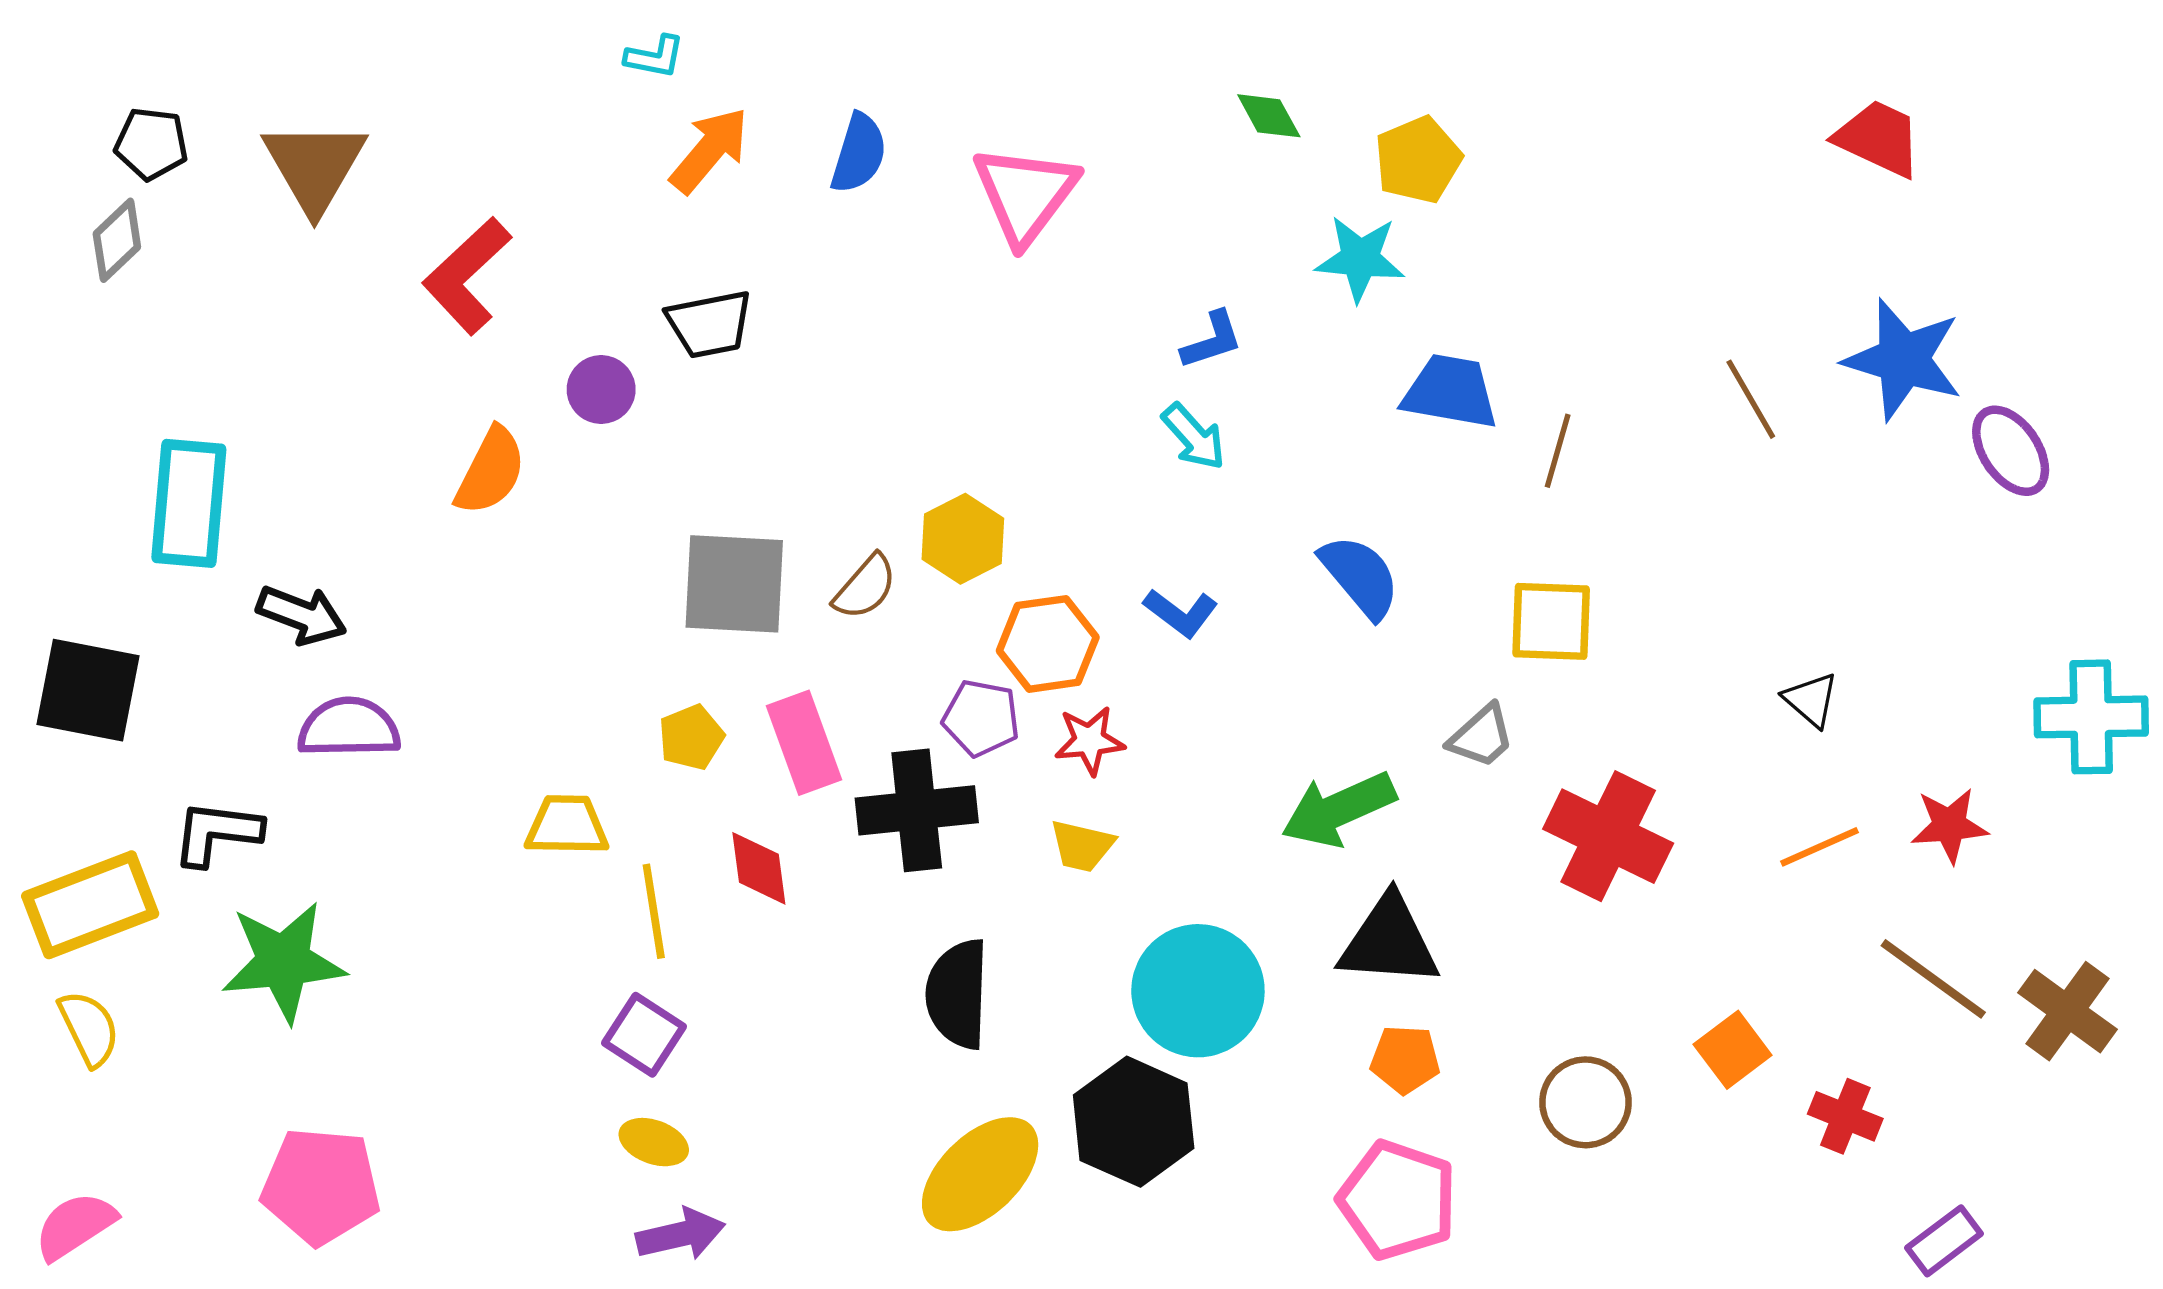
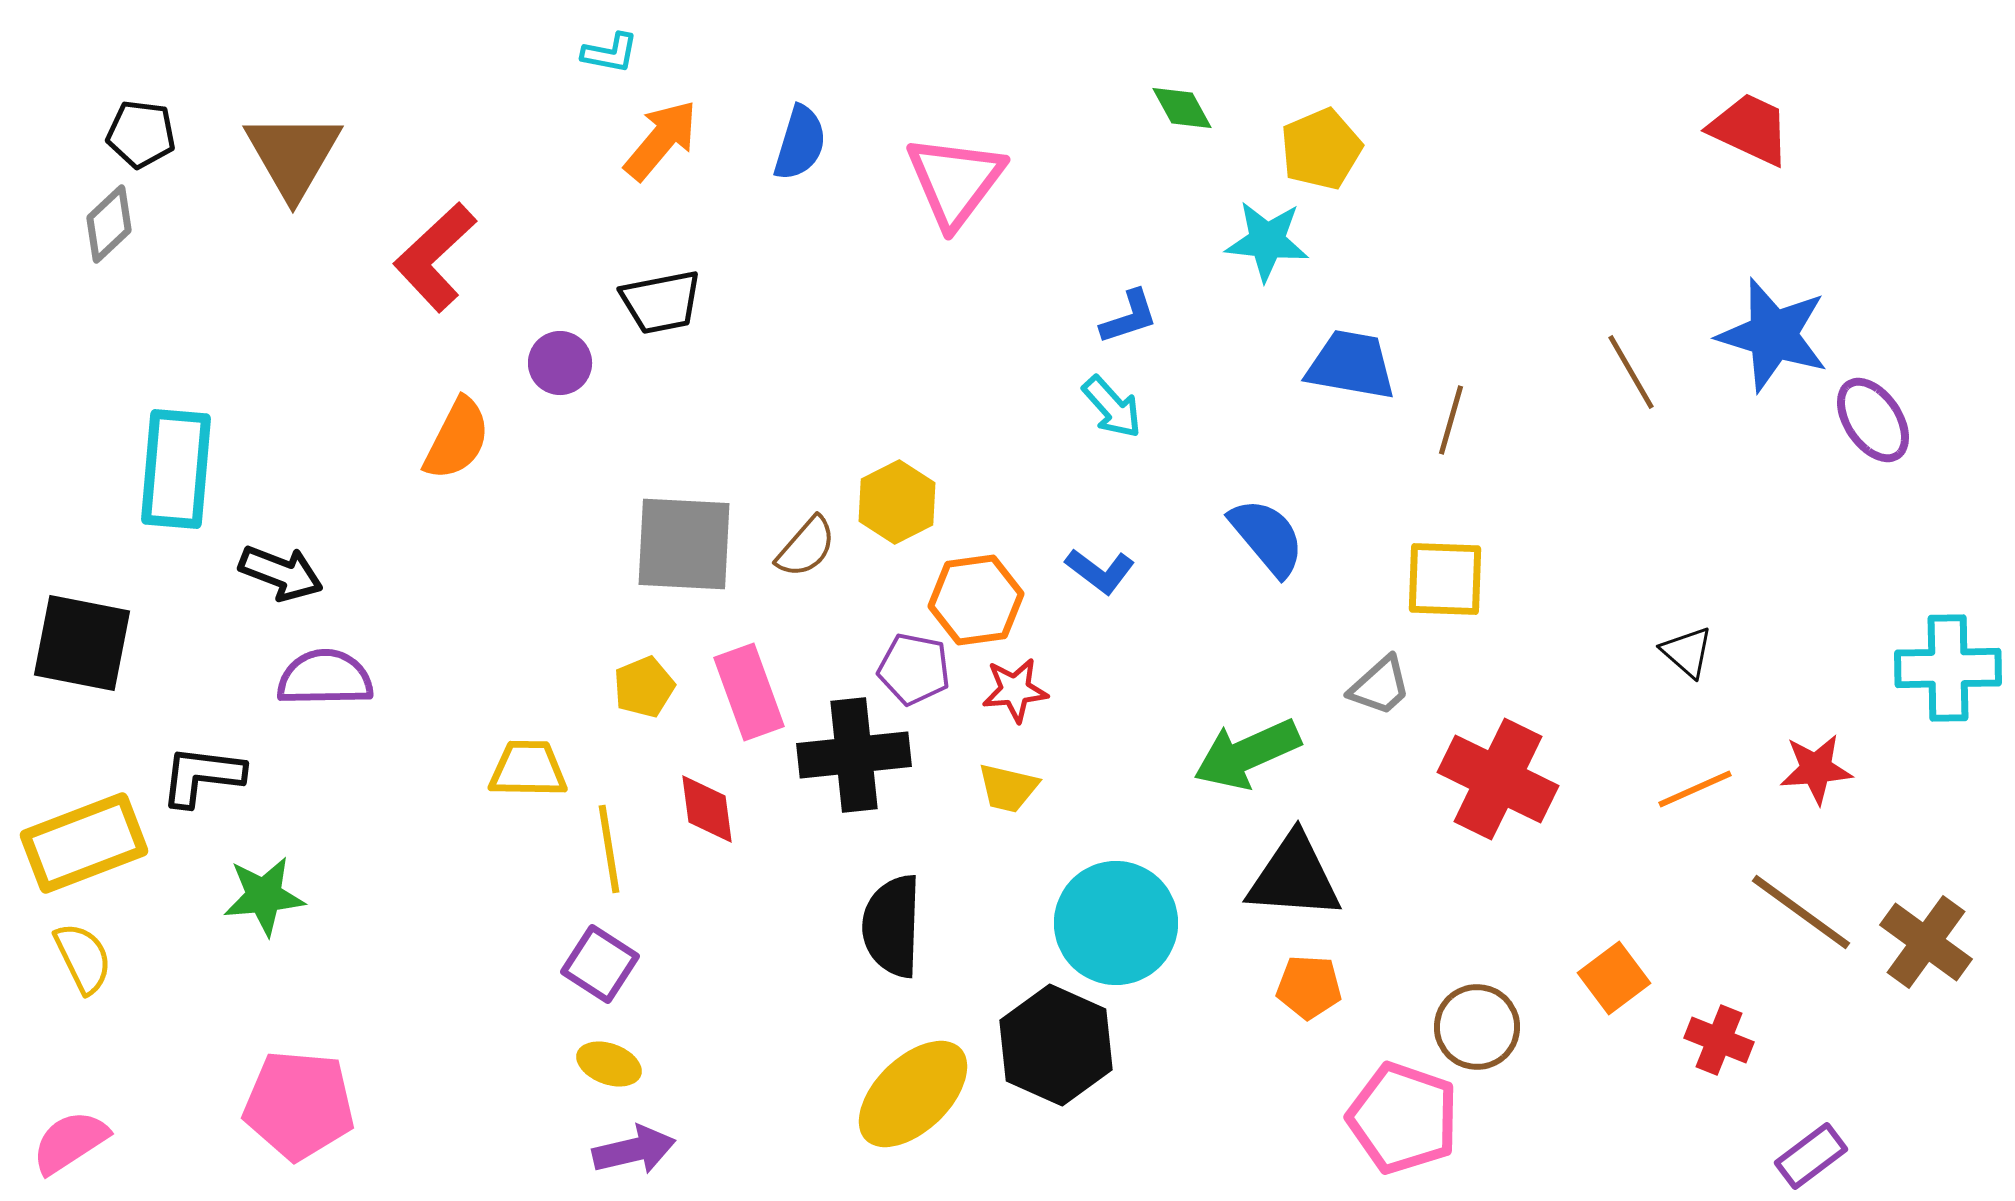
green star: (283, 962) -> (264, 896), size x0.7
pink pentagon: (1398, 1200) -> (1403, 1118), moved

